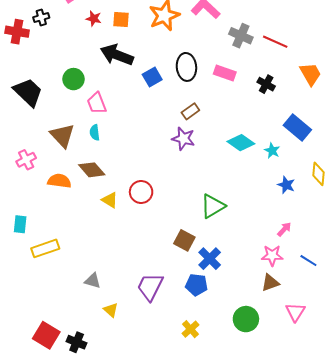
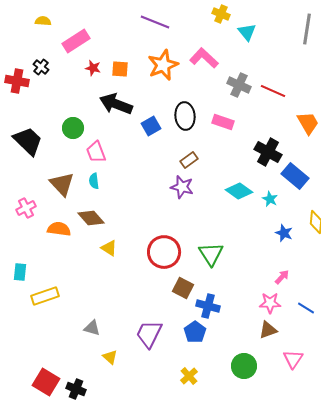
black cross: (41, 18) -> (41, 67), turned -35
black cross: (266, 84) -> (268, 152), moved, size x1.5
red circle: (141, 192) -> (164, 252), moved, size x1.4
green triangle: (213, 206) -> (211, 254), turned -32
blue cross: (210, 259) -> (208, 306), turned -30
blue pentagon: (197, 285) -> (195, 332), turned 30

